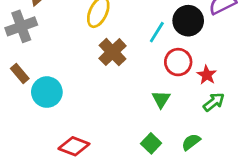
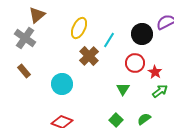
gray cross: (21, 26) -> (25, 38), turned -35
cyan line: (157, 32) -> (109, 40), moved
cyan circle: (47, 92) -> (62, 84), moved

